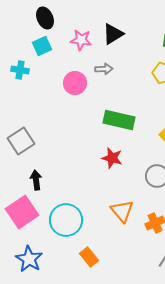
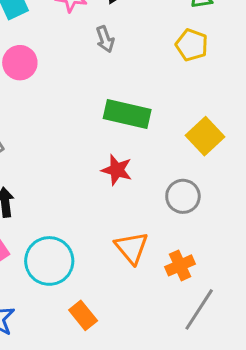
gray arrow: (104, 69) -> (105, 39), turned 72
pink circle: (75, 83) -> (20, 63), moved

